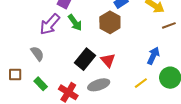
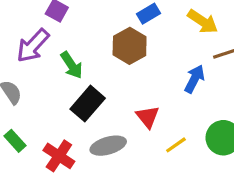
green arrow: (75, 23) -> (72, 65), moved
blue arrow: (153, 56) -> (194, 79), moved
red triangle: (108, 60) -> (148, 117), moved

